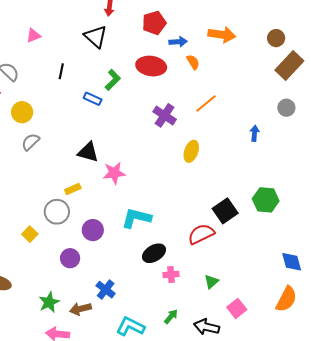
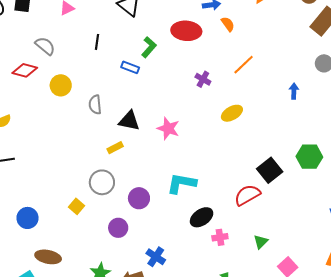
purple cross: (165, 115) -> (203, 79), size x0.7
gray semicircle: (31, 142) -> (95, 105), moved, turned -48
yellow ellipse: (191, 151) -> (232, 113), turned 45
pink star: (114, 173) -> (168, 128), moved, turned 30
yellow rectangle: (73, 189) -> (115, 148), moved

